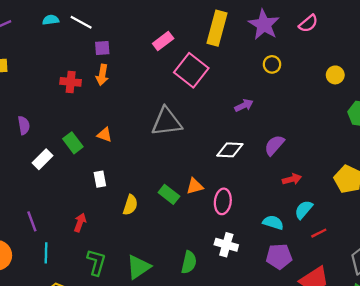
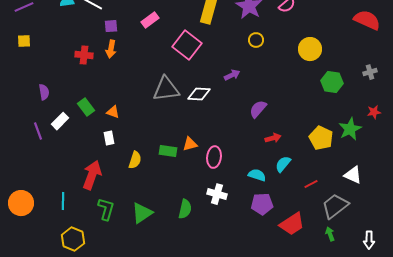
pink rectangle: (163, 41) -> (150, 20), moved
yellow circle: (335, 75) -> (310, 49), size x1.5
orange triangle: (105, 135) -> (113, 112), moved
white diamond: (230, 150) -> (199, 94), moved
green rectangle: (169, 194) -> (168, 151), turned -30
purple line: (32, 221) -> (38, 131), moved
red arrow: (80, 222) -> (92, 175), size x1.8
red line: (319, 233) -> (311, 184), moved

